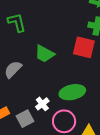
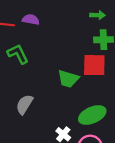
green trapezoid: (45, 54) -> (68, 79), moved

